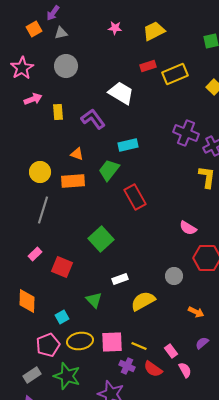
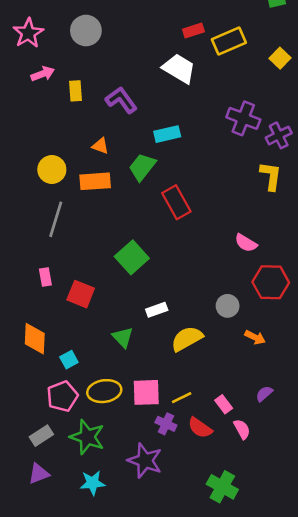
white trapezoid: (121, 93) -> (179, 69), moved
pink rectangle: (35, 254) -> (45, 277), turned -56
orange arrow: (196, 312) -> (255, 337), moved
cyan square: (62, 317) -> (69, 360), moved
yellow line: (139, 346) -> (182, 398), turned -49

